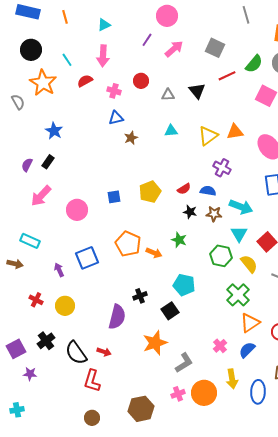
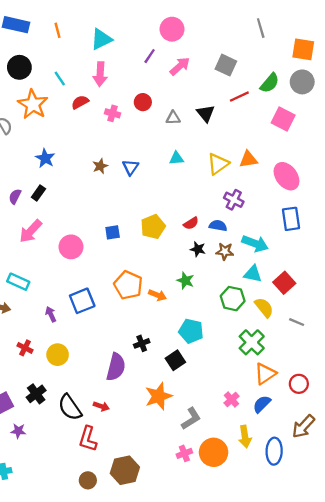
cyan triangle: (104, 25) -> (101, 39), size x1.5
blue triangle: (116, 118) -> (130, 167), moved, turned -42
brown star: (131, 138) -> (100, 166), moved
cyan triangle: (239, 234) -> (253, 274), turned -48
brown hexagon: (141, 409) -> (125, 470), moved

